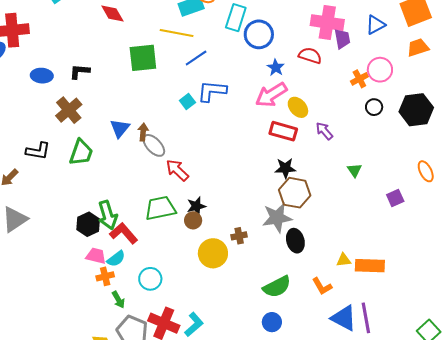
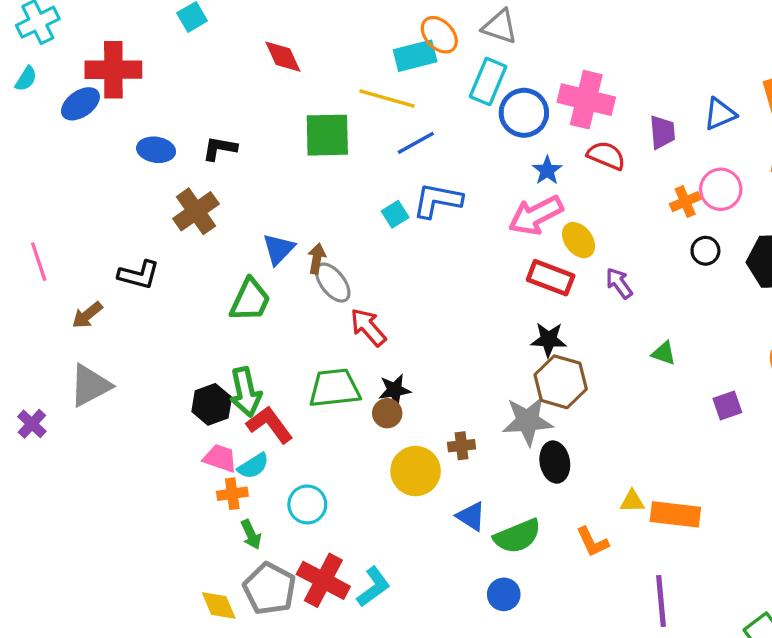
pink cross: (327, 23) -> (586, 100), moved
green trapezoid: (81, 152) -> (250, 300), moved
green triangle: (355, 170) -> (664, 353), turned -42
blue triangle: (344, 318) -> (471, 516), moved, size x0.7

